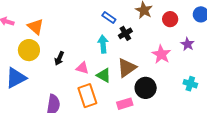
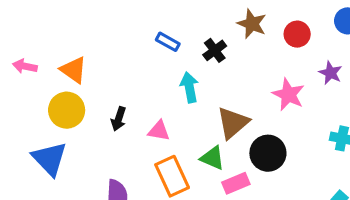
blue rectangle: (109, 18) -> (168, 42), moved
black cross: (125, 33) -> (215, 50), moved
green triangle: (104, 75) -> (212, 158), moved
blue triangle: (16, 78) -> (50, 159), turned -40

